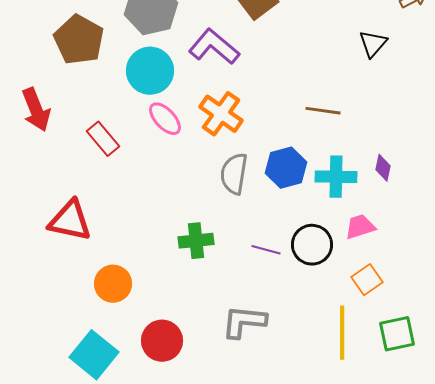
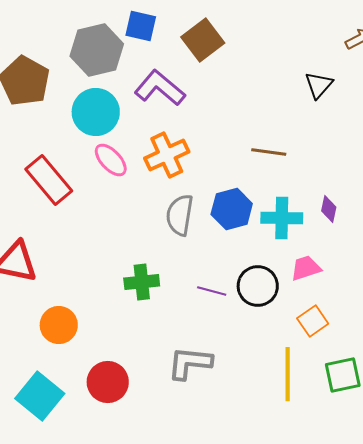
orange cross: (221, 114) -> (167, 155), turned 30
red rectangle: (103, 139) -> (49, 180), size x1.4

